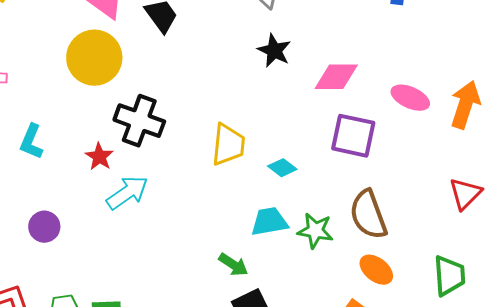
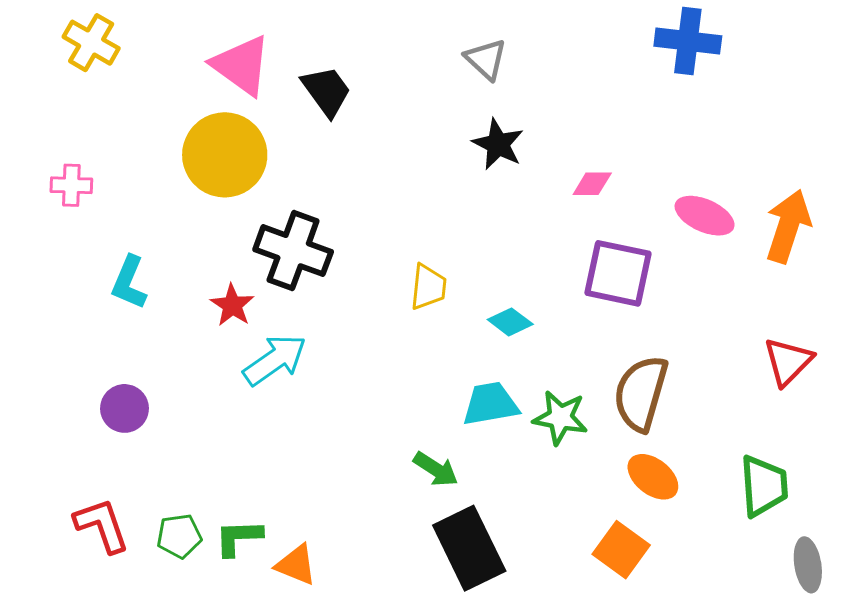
pink diamond: (336, 77) -> (592, 184), size x0.6
yellow trapezoid: (228, 145) -> (428, 287), size x0.7
brown semicircle: (368, 215) -> (641, 393), turned 36
purple circle: (44, 227) -> (125, 408), moved

